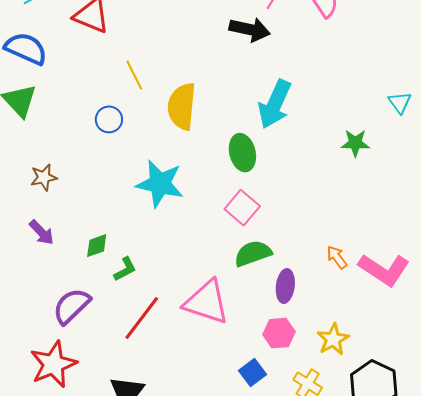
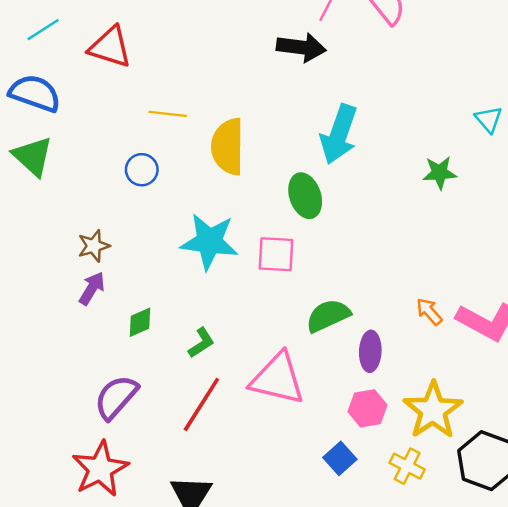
yellow line: (134, 75) -> (168, 114), turned -52
brown star: (44, 177) -> (94, 246), moved
pink square: (242, 208) -> (276, 254), moved, turned -32
purple arrow: (42, 232) -> (92, 288), moved, turned -100
green L-shape: (125, 269) -> (201, 343), moved
yellow star: (333, 339) -> (433, 410), size x1.5

